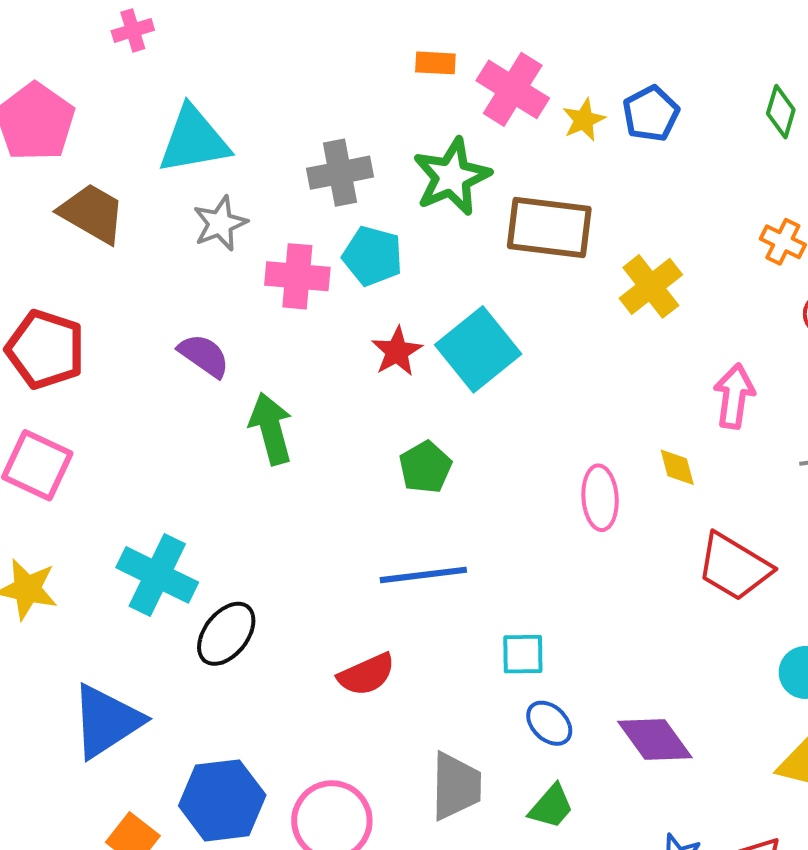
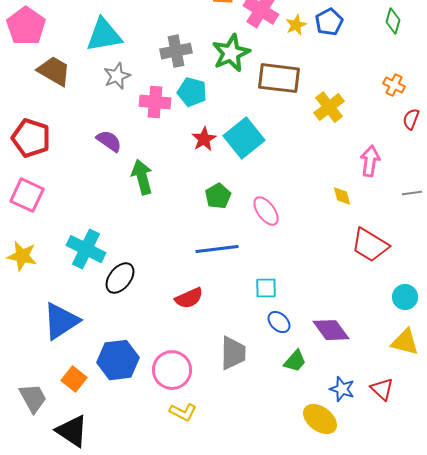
pink ellipse: (600, 498) -> (266, 211), moved, turned -32
green trapezoid: (551, 806) -> (295, 361), moved

